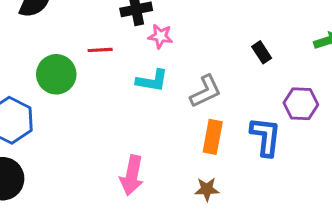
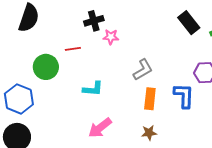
black rectangle: (262, 52) -> (189, 23), moved, size x1.6
cyan L-shape: (152, 81) -> (93, 89), moved
pink arrow: (132, 175) -> (100, 128), turned 45

